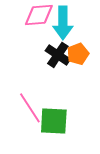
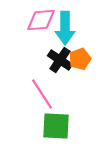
pink line: (30, 108) -> (42, 94), moved

